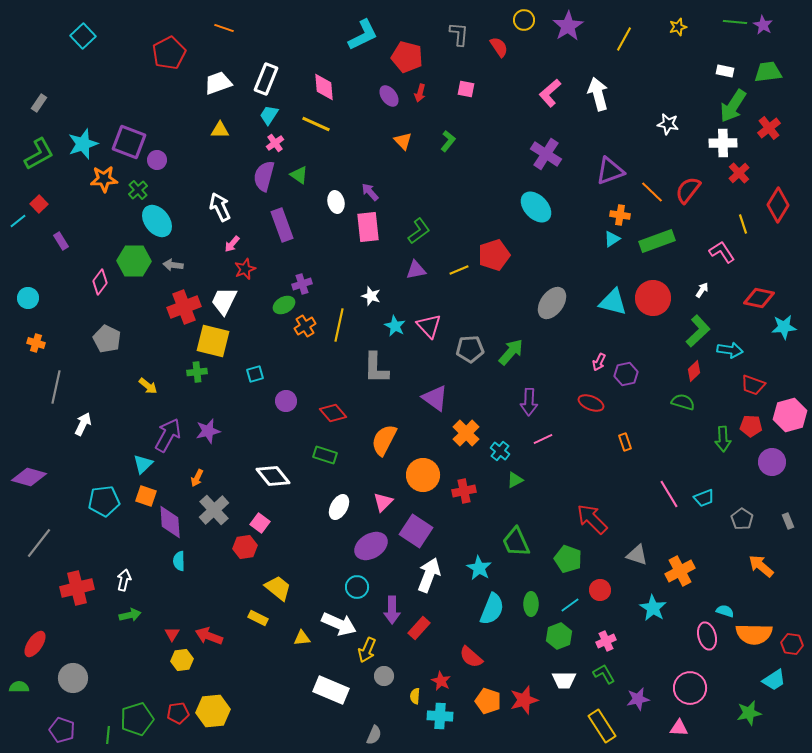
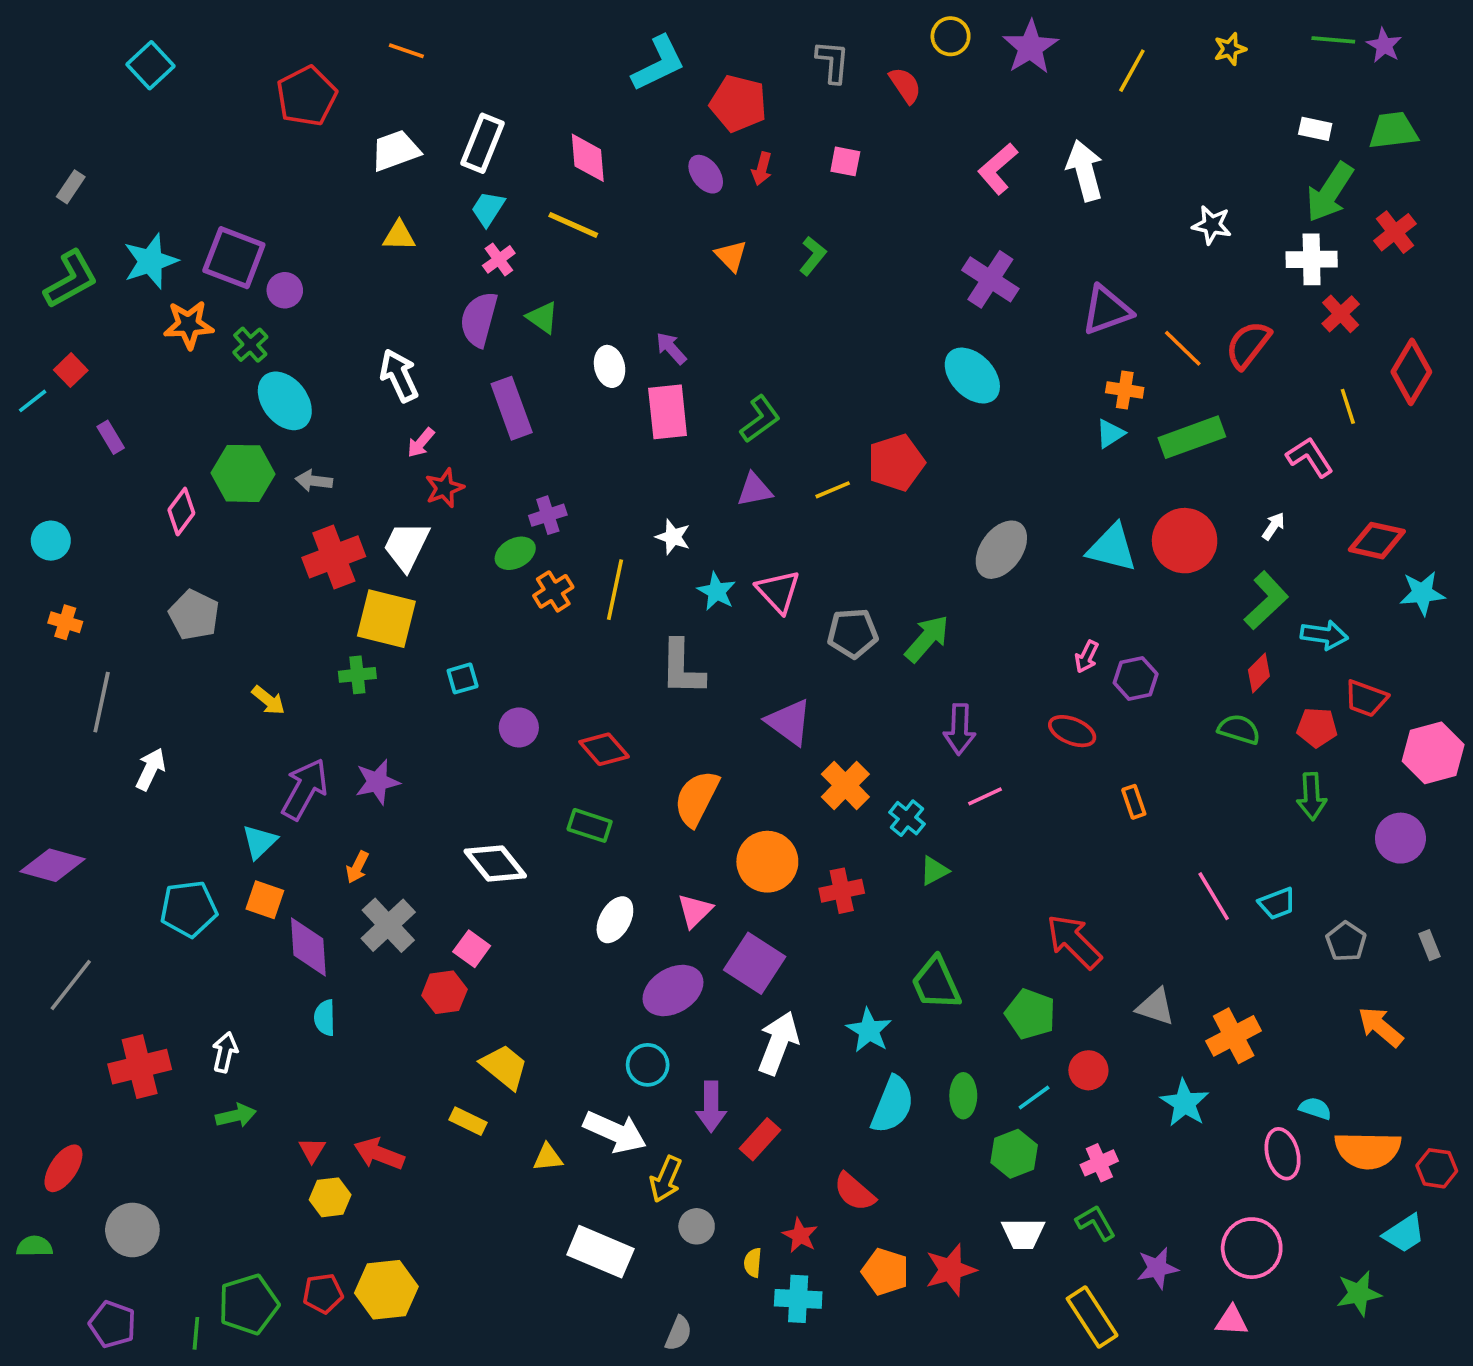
red pentagon: (751, 426) -> (1317, 727), moved

